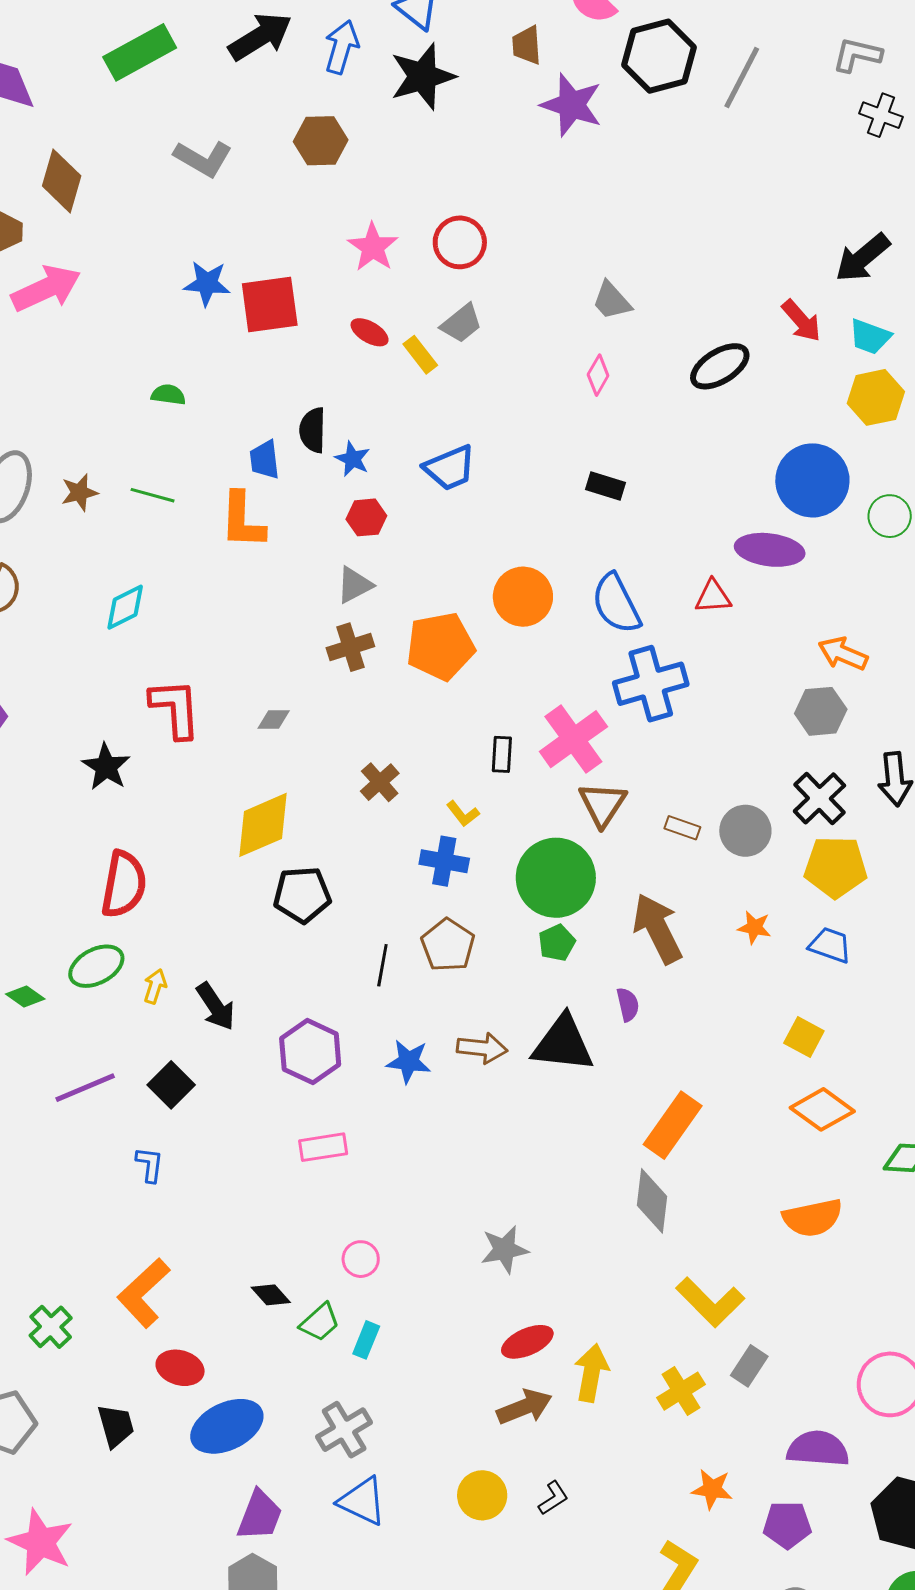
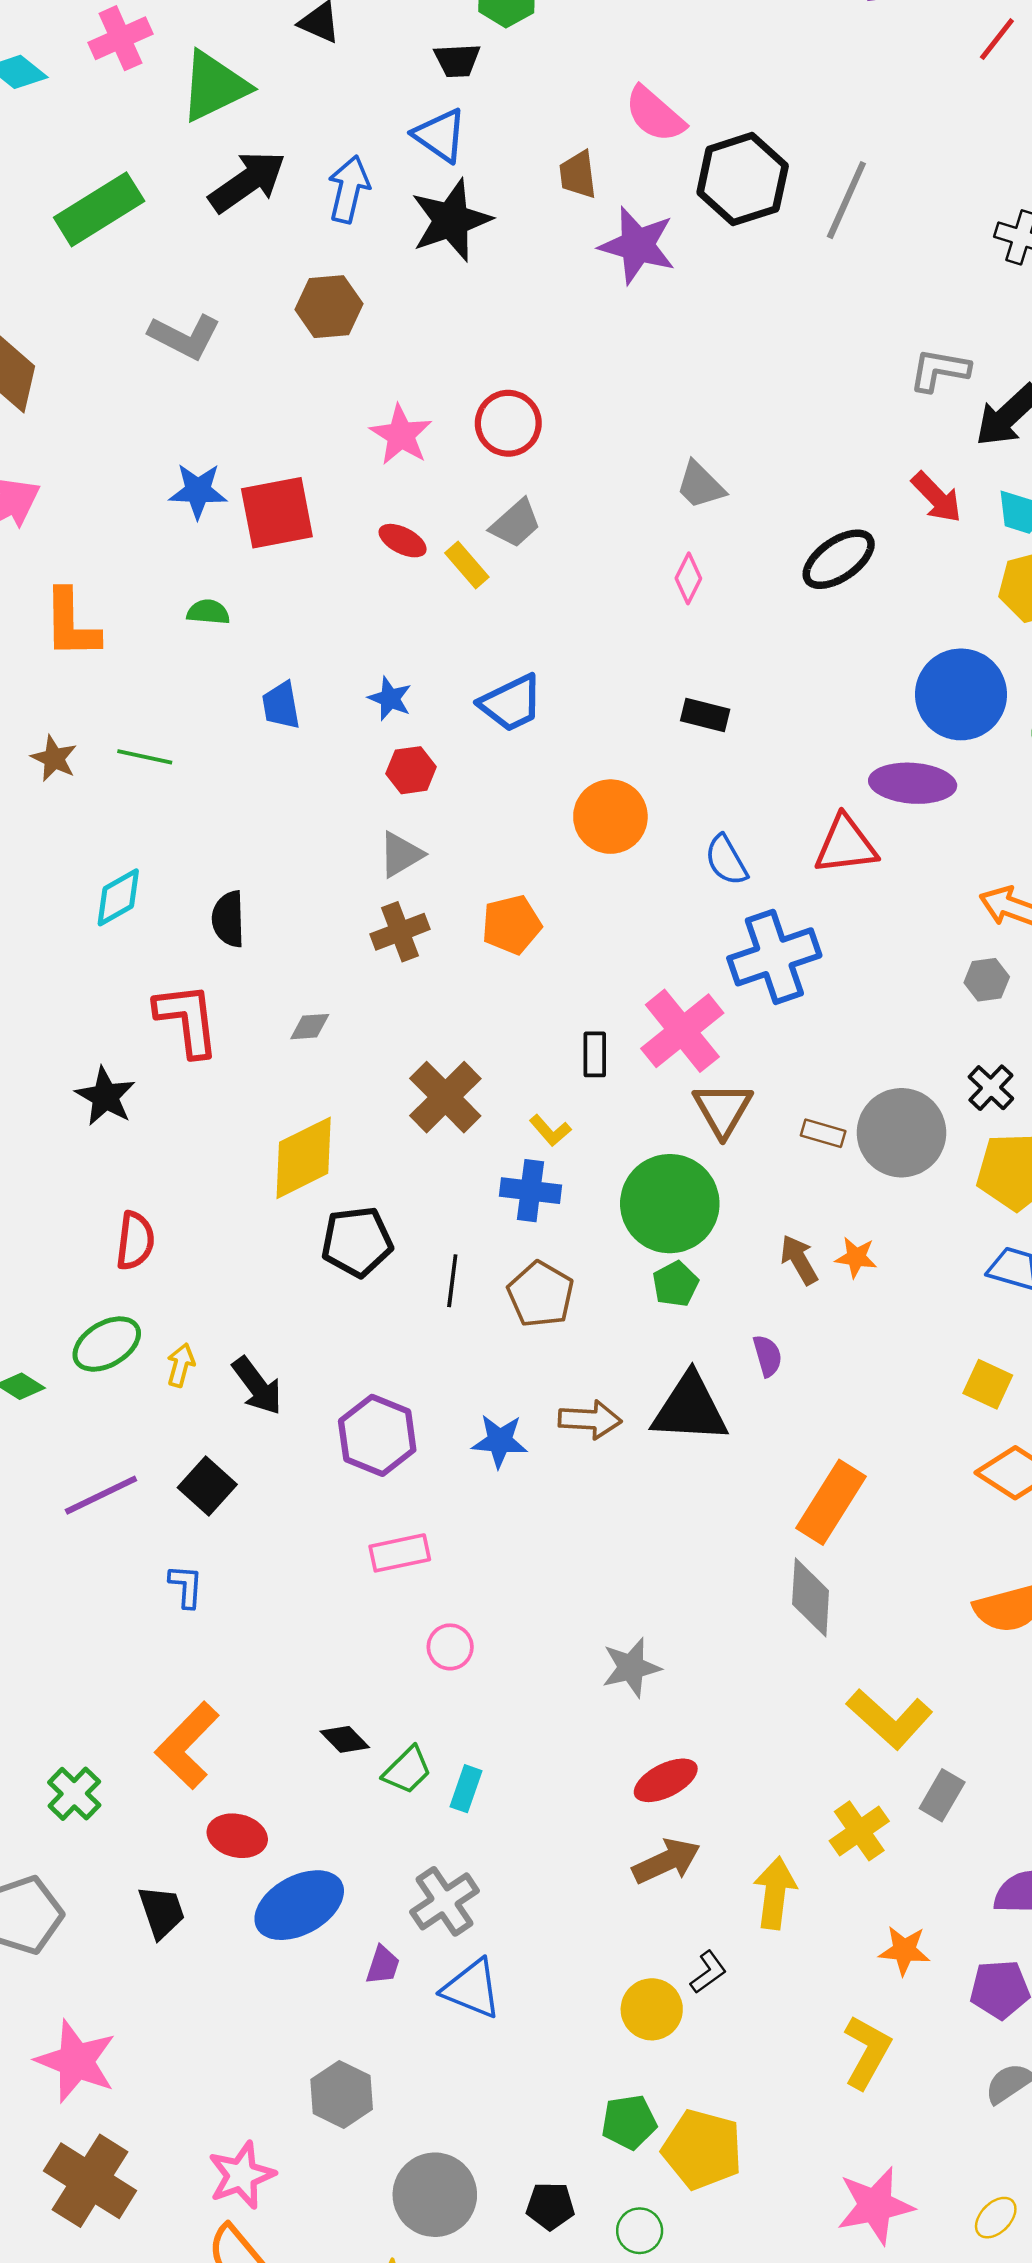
gray L-shape: (857, 55) -> (939, 370), moved
green semicircle: (168, 395) -> (208, 612), moved
black semicircle: (313, 430) -> (228, 919), moved
brown star: (79, 492) -> (54, 758), turned -30
orange L-shape: (242, 520) -> (71, 624), moved
orange circle: (523, 597) -> (610, 817), moved
red triangle: (713, 597) -> (846, 845), size x1.4
blue semicircle: (616, 604) -> (726, 860), size x0.7
orange pentagon: (440, 646) -> (511, 925), size x0.7
gray hexagon: (821, 711) -> (987, 980), size x0.7
brown cross: (380, 782) -> (445, 1097), size x1.5
black cross: (819, 798) -> (991, 1088), size x0.7
gray circle: (745, 831) -> (901, 1133), size x1.4
red semicircle: (124, 884) -> (135, 1241), size x0.7
orange star: (754, 928) -> (856, 1257), moved
brown arrow: (657, 929) -> (799, 1260), size x0.6
black line: (382, 965) -> (452, 1281), moved
pink circle: (361, 1259) -> (450, 1647), moved
yellow arrow: (591, 1373) -> (775, 1893), moved
yellow circle: (482, 1495) -> (652, 2009), moved
purple trapezoid: (260, 1515) -> (383, 1965), moved, size x0.6

